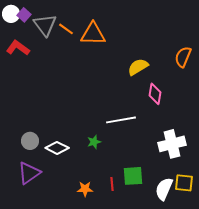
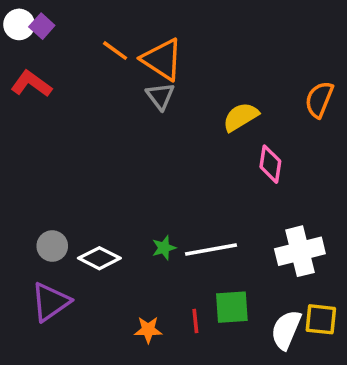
gray triangle: (45, 25) -> (160, 96), moved, size x0.7
orange triangle: (93, 34) -> (162, 59), turned 32
white line: (121, 120) -> (211, 249), moved

